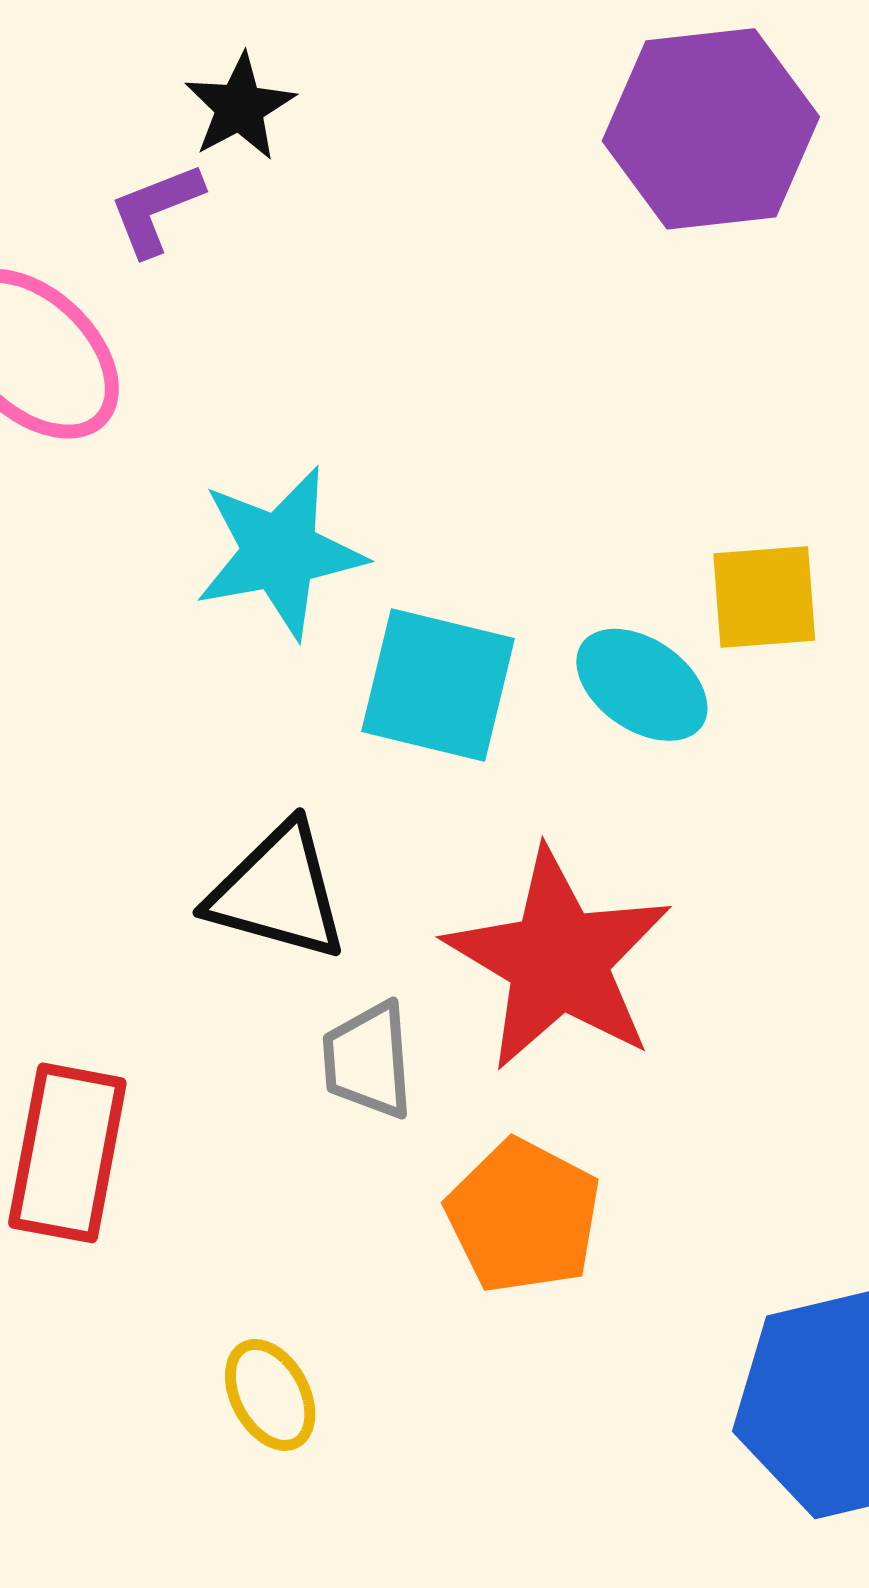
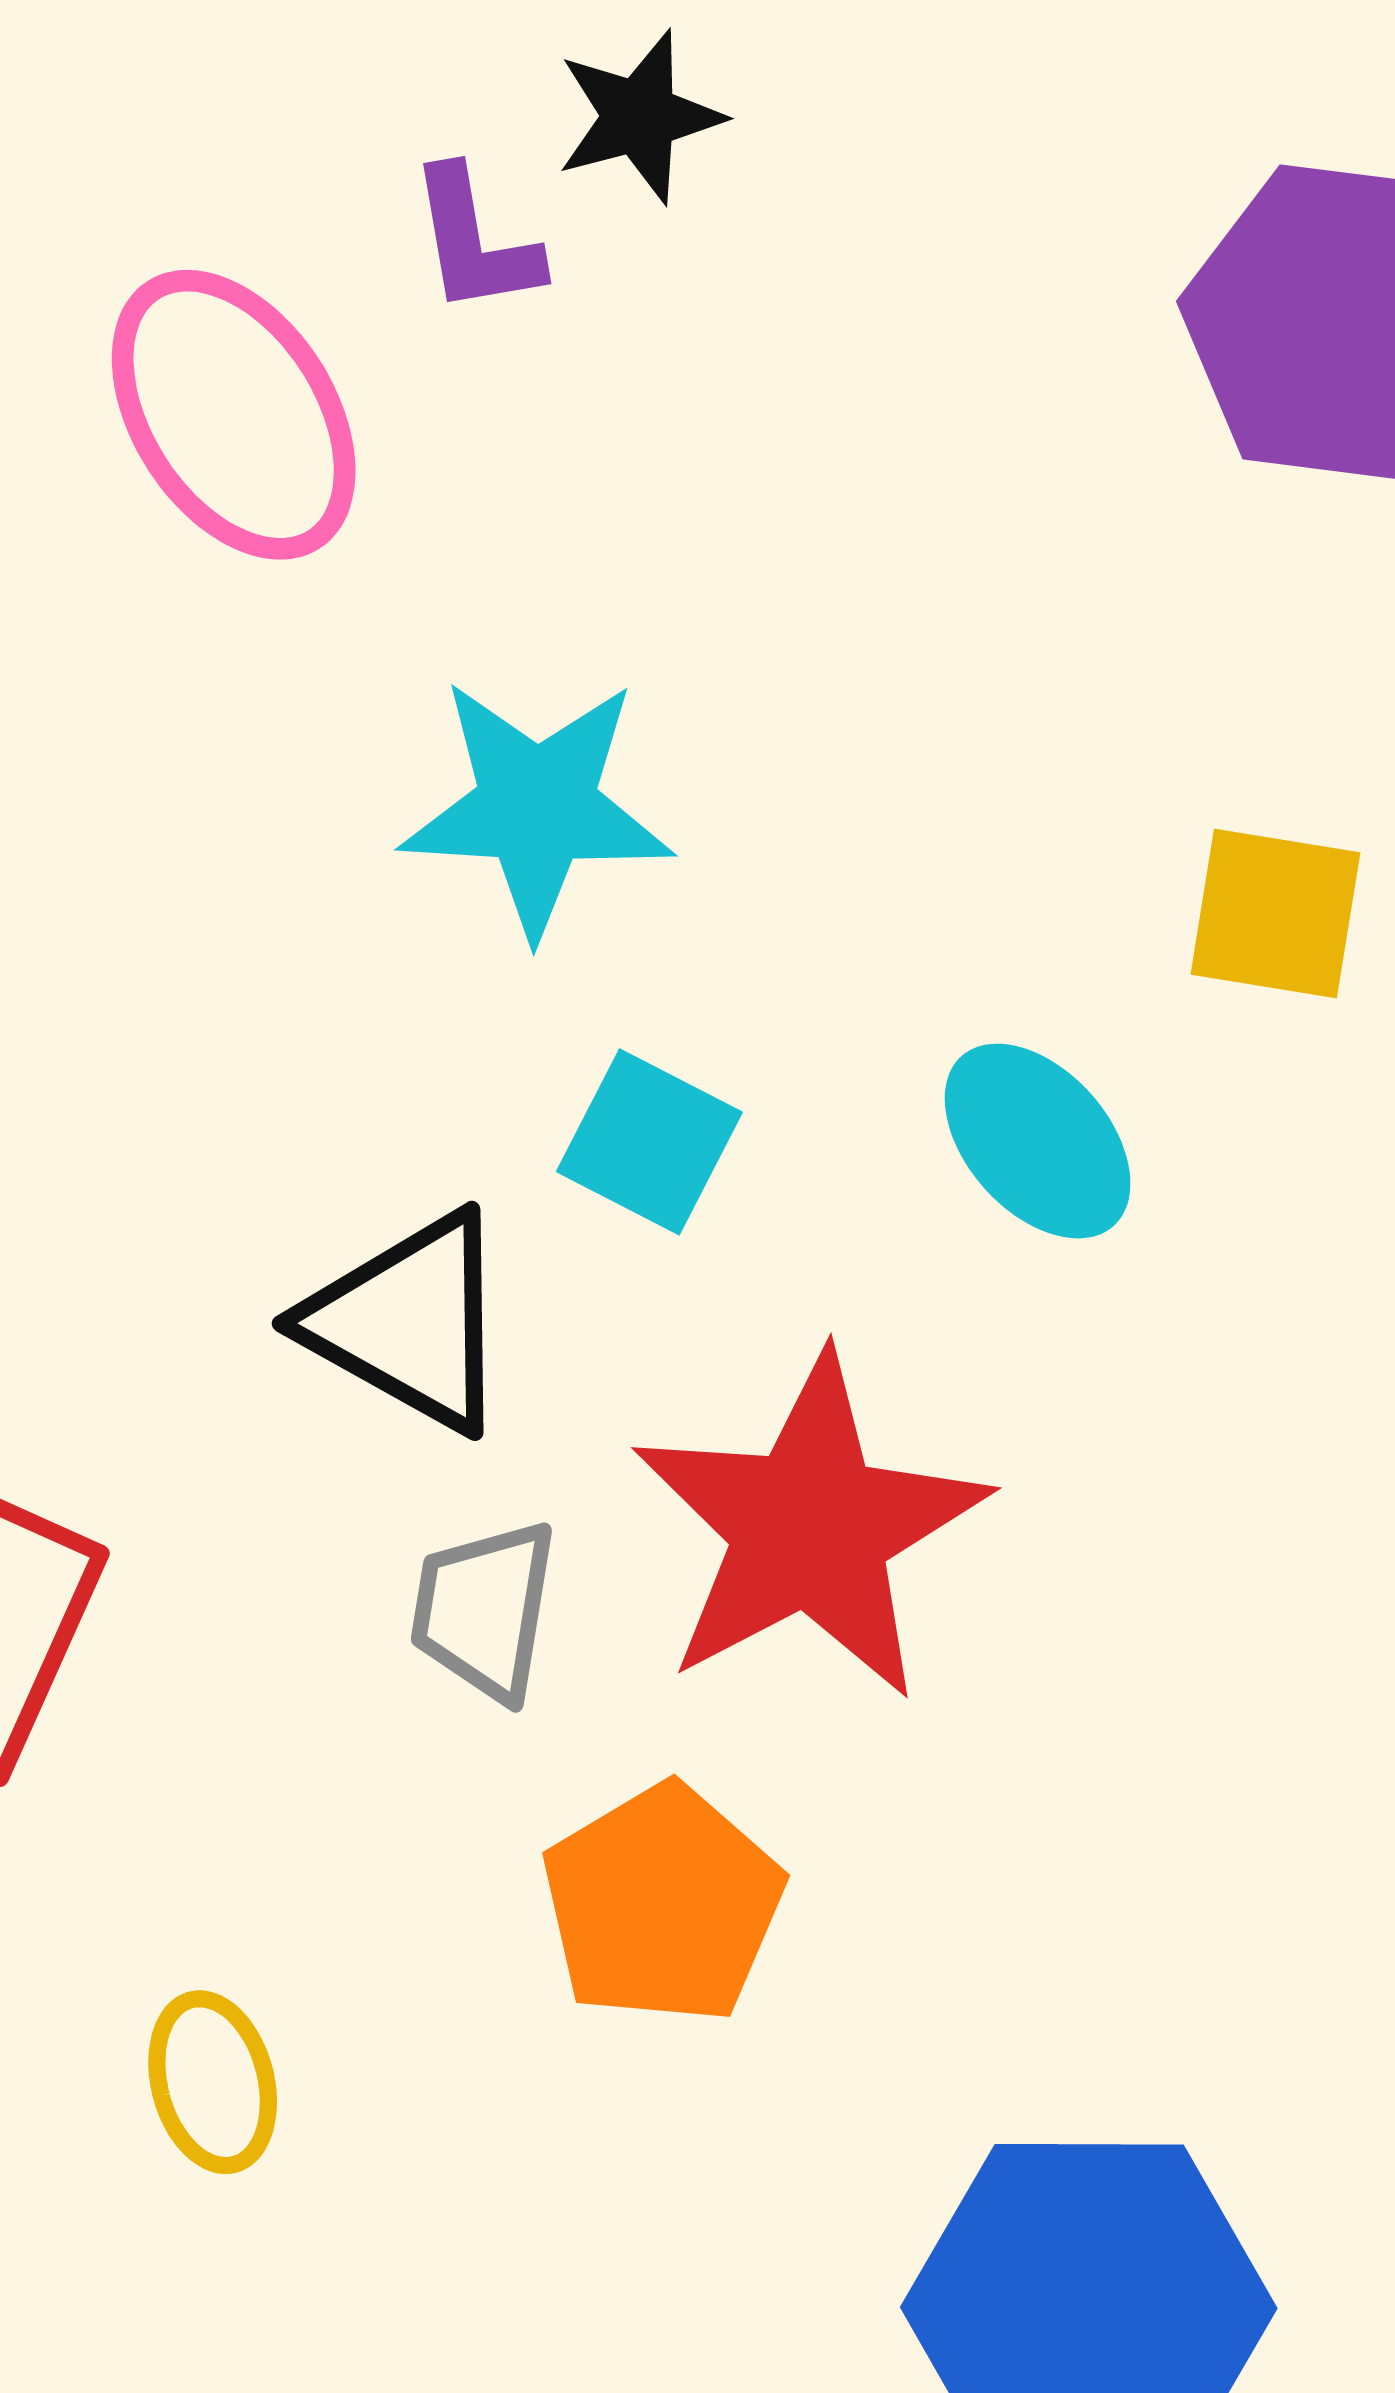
purple L-shape: (156, 209) -> (475, 241), turned -92
yellow square: (764, 597) -> (1275, 913), moved
cyan square: (438, 685) -> (649, 1142), moved, size x0.7

